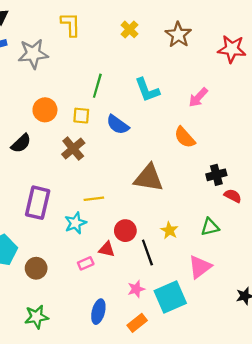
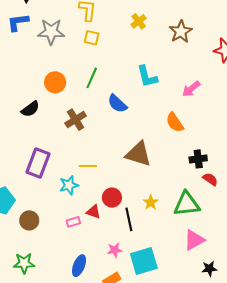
green line: (97, 86) -> (92, 78), moved
yellow square: (81, 116) -> (92, 38), moved
green triangle: (210, 227) -> (187, 204), size x1.6
pink triangle: (200, 267) -> (194, 240), moved

